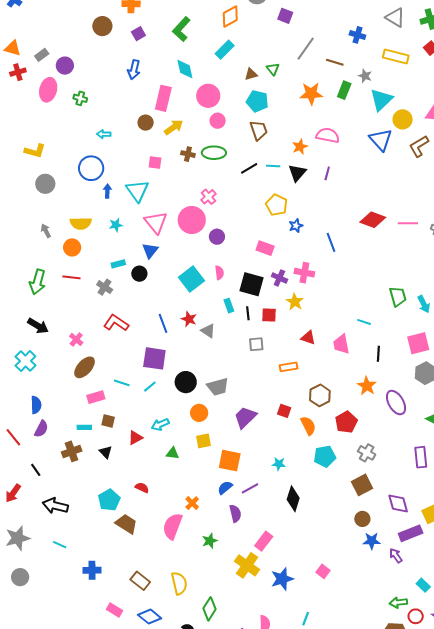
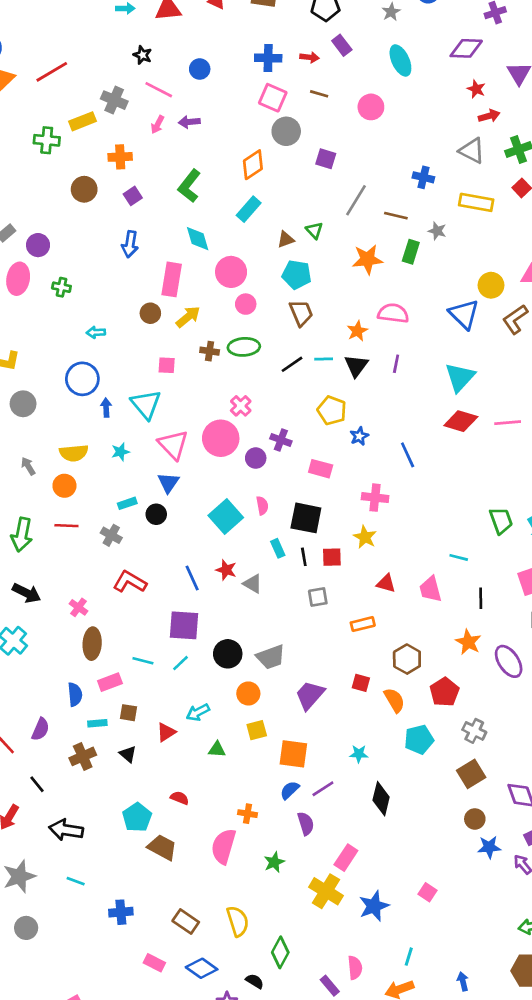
cyan triangle: (381, 100) -> (460, 377), moved
purple cross: (279, 278) -> (281, 440), moved
brown ellipse: (85, 367) -> (92, 644), turned -35
blue semicircle: (36, 405) -> (75, 694), moved
orange cross: (192, 503) -> (248, 814), turned -32

